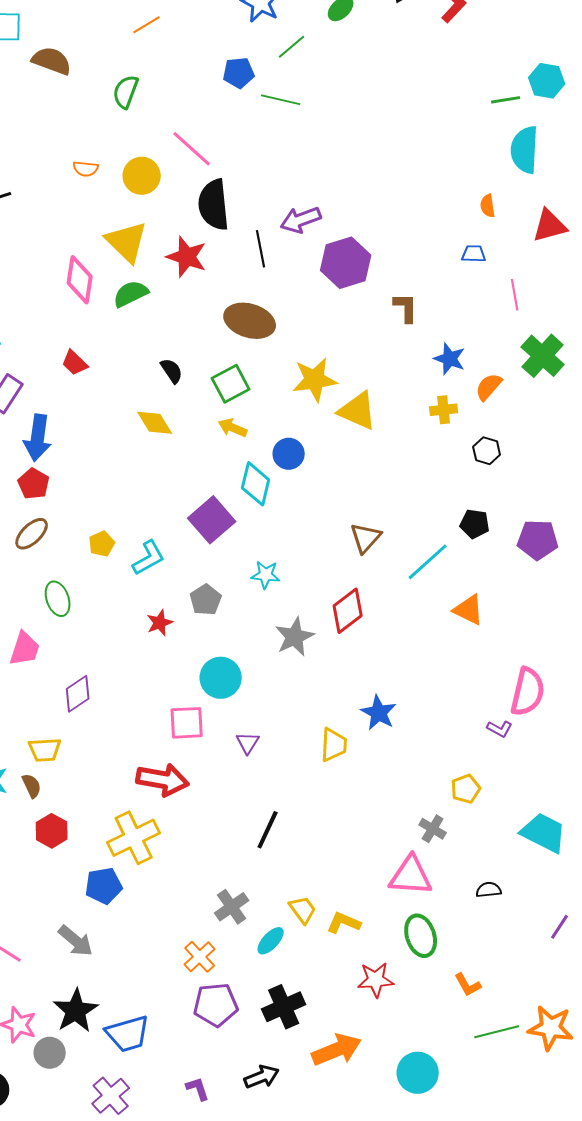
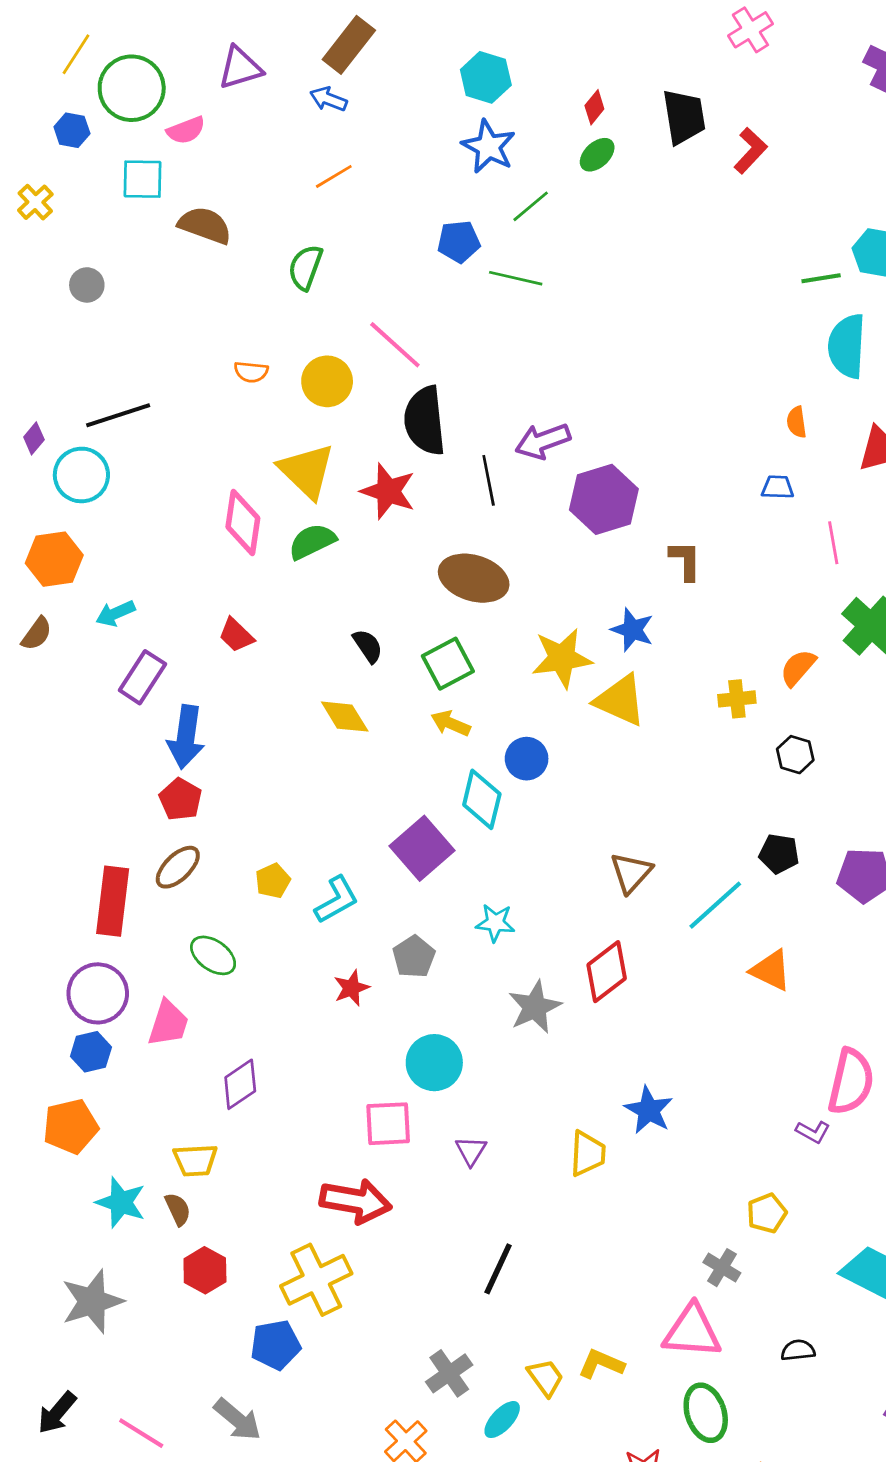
blue star: (450, 359) -> (632, 630), moved
green ellipse: (58, 599) -> (213, 955), turned -36
yellow L-shape: (344, 923) -> (601, 1364), moved

